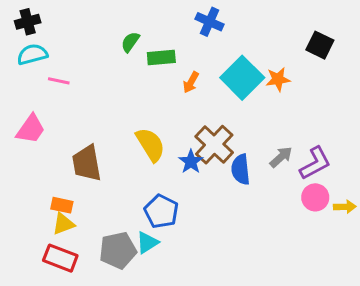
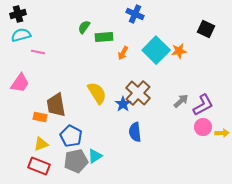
blue semicircle: (241, 169) -> (135, 132), moved
orange rectangle: (62, 205) -> (40, 117), moved
blue pentagon: (161, 211) -> (71, 136), moved

